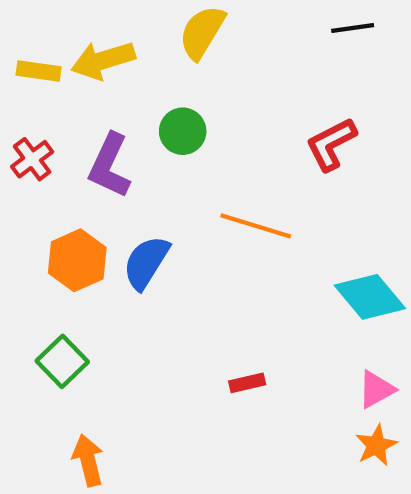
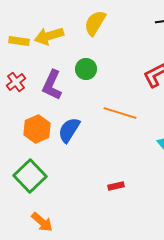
green square: (62, 361) -> (30, 176), size x1.4
orange arrow: (88, 460) -> (42, 222), turned 145

